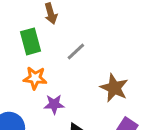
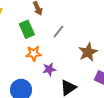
brown star: (114, 88) -> (88, 52), turned 30

